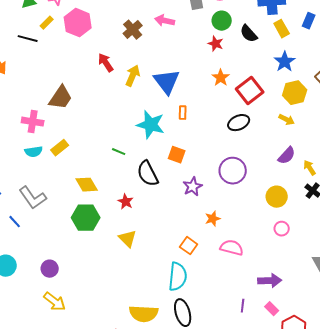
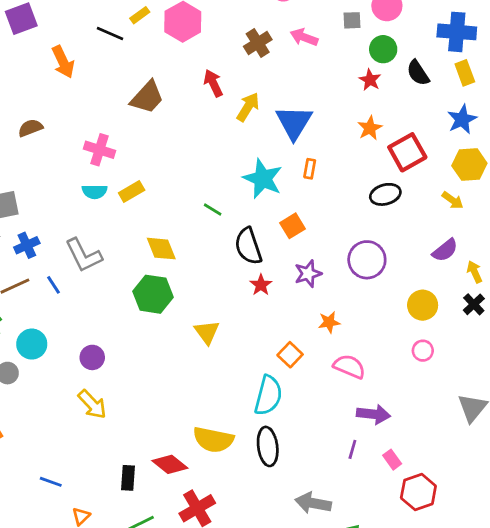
brown trapezoid: (61, 98) -> (147, 97), moved
orange square: (177, 155) -> (293, 226), turned 30
red star: (126, 202) -> (261, 285), moved
purple arrow: (270, 281) -> (373, 414), moved

